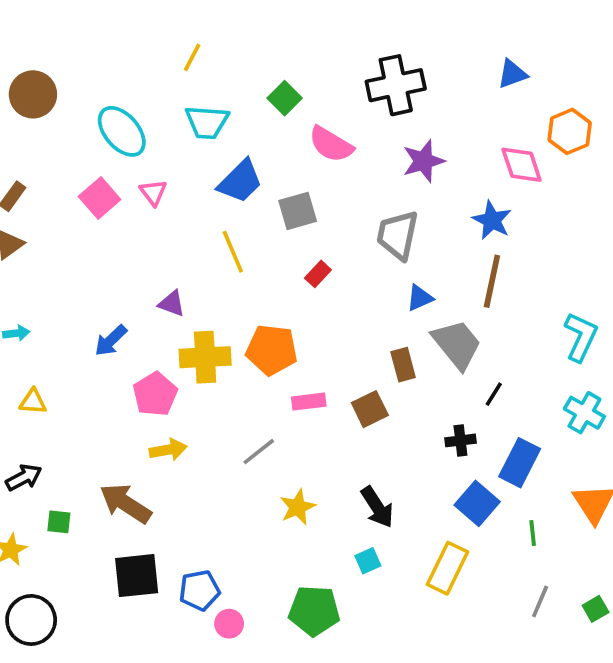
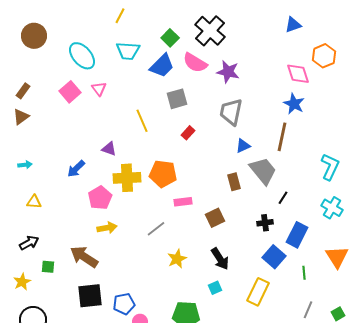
black cross: (396, 85) -> (210, 31), moved, turned -36
purple star: (423, 161) -> (228, 72), moved, turned 30
blue trapezoid: (240, 181) -> (162, 66), moved
blue star: (492, 220) -> (294, 104), moved
brown square: (370, 409) -> (215, 218), moved

